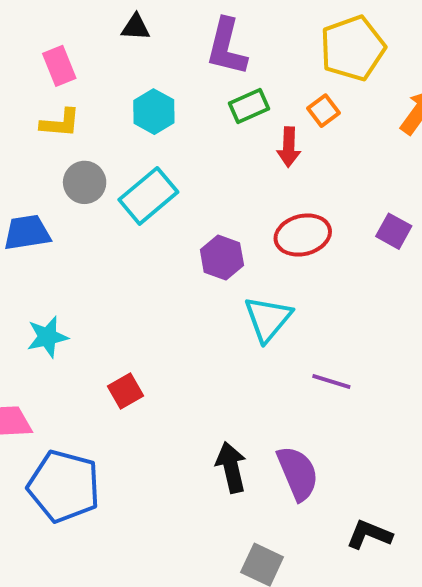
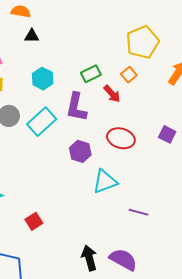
purple L-shape: (227, 47) -> (76, 107), moved
red arrow: (289, 147) -> (112, 94), turned -42
red ellipse: (303, 235) -> (121, 138), turned 32
cyan triangle: (268, 319) -> (105, 182), turned 32
purple semicircle: (298, 473) -> (123, 260), turned -36

